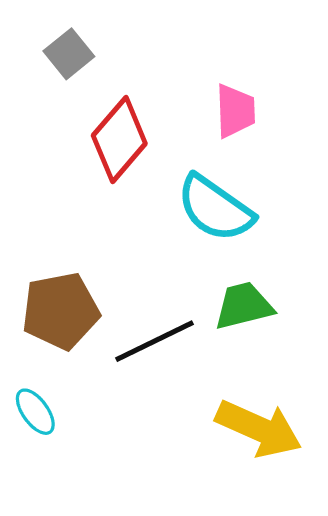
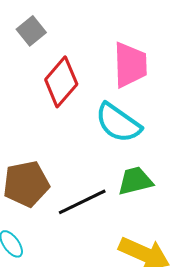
pink trapezoid: (235, 111) -> (130, 65), size x1.4

